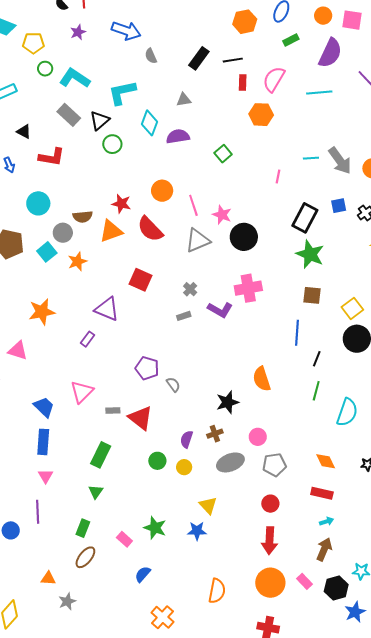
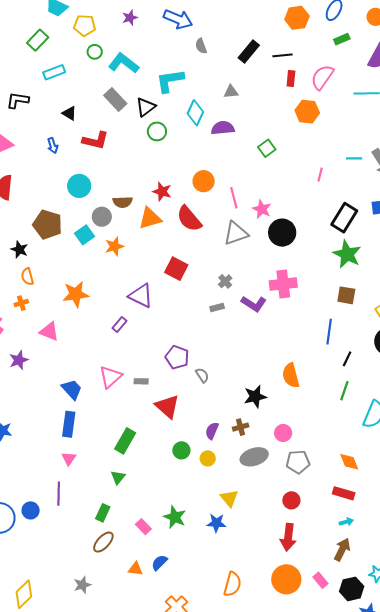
gray rectangle: (113, 410) -> (141, 381), moved
orange triangle: (48, 578) -> (136, 569), moved

